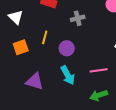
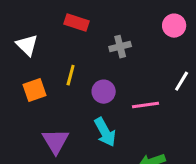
pink line: (99, 70) -> (146, 105), moved
purple triangle: (35, 81) -> (56, 141), turned 42

